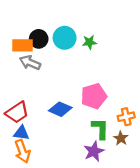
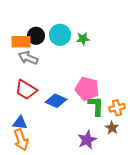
pink pentagon: (94, 96) -> (87, 89), turned 30
red trapezoid: (17, 112) -> (26, 90), moved, turned 65
green L-shape: (100, 129) -> (96, 106), moved

